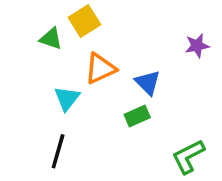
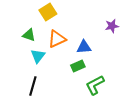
green triangle: (51, 39) -> (29, 35), moved
blue triangle: (148, 83) -> (84, 47), turned -49
green L-shape: (188, 156) -> (95, 85), moved

